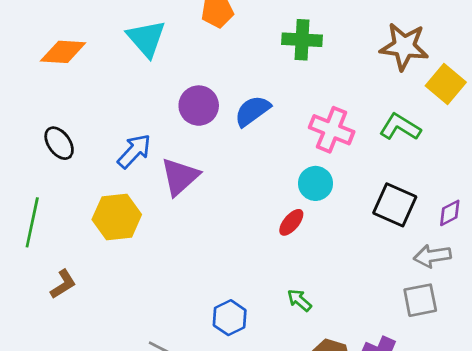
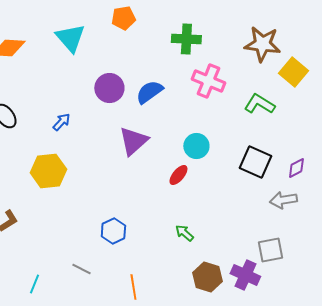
pink cross: (332, 130) -> (208, 81), moved
blue arrow: (134, 151) -> (61, 122), size x0.7
purple triangle: (180, 177) -> (133, 141), moved
gray square: (420, 300) -> (270, 250), moved
blue hexagon: (230, 318) -> (113, 231), moved

